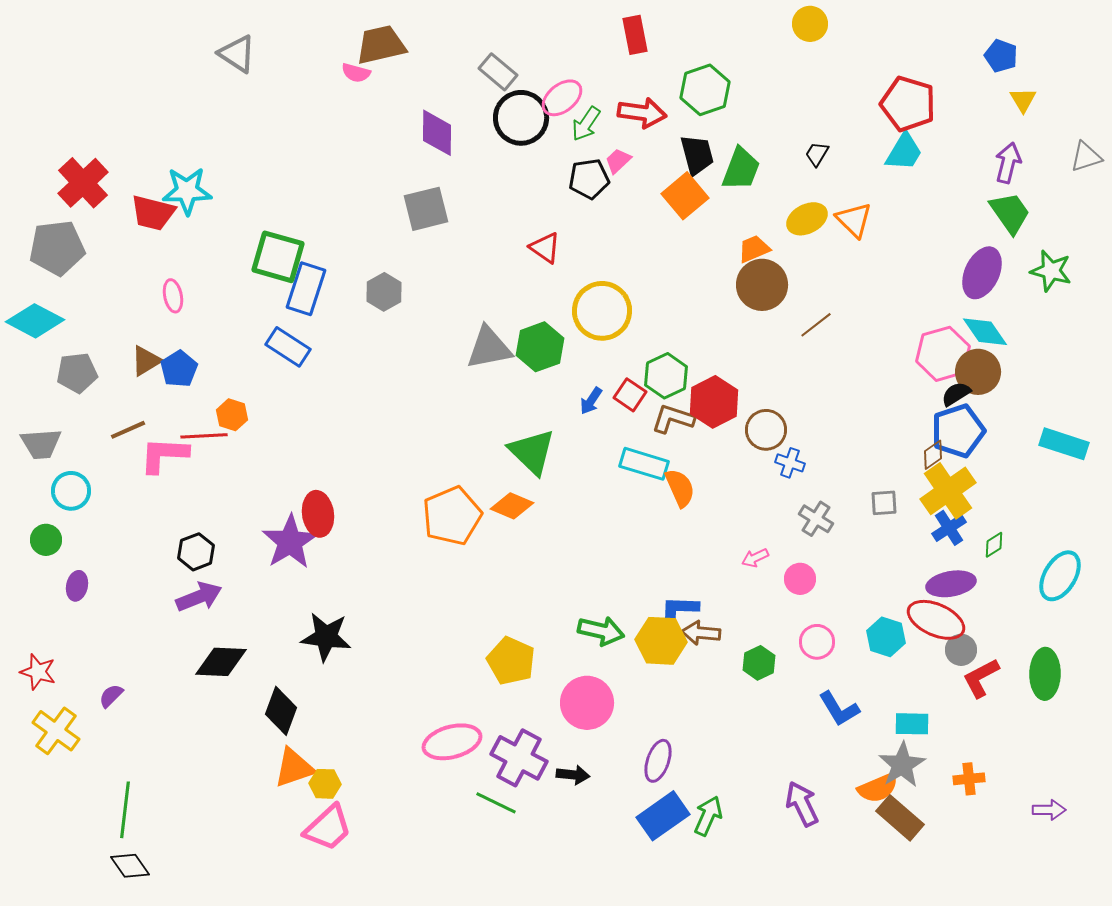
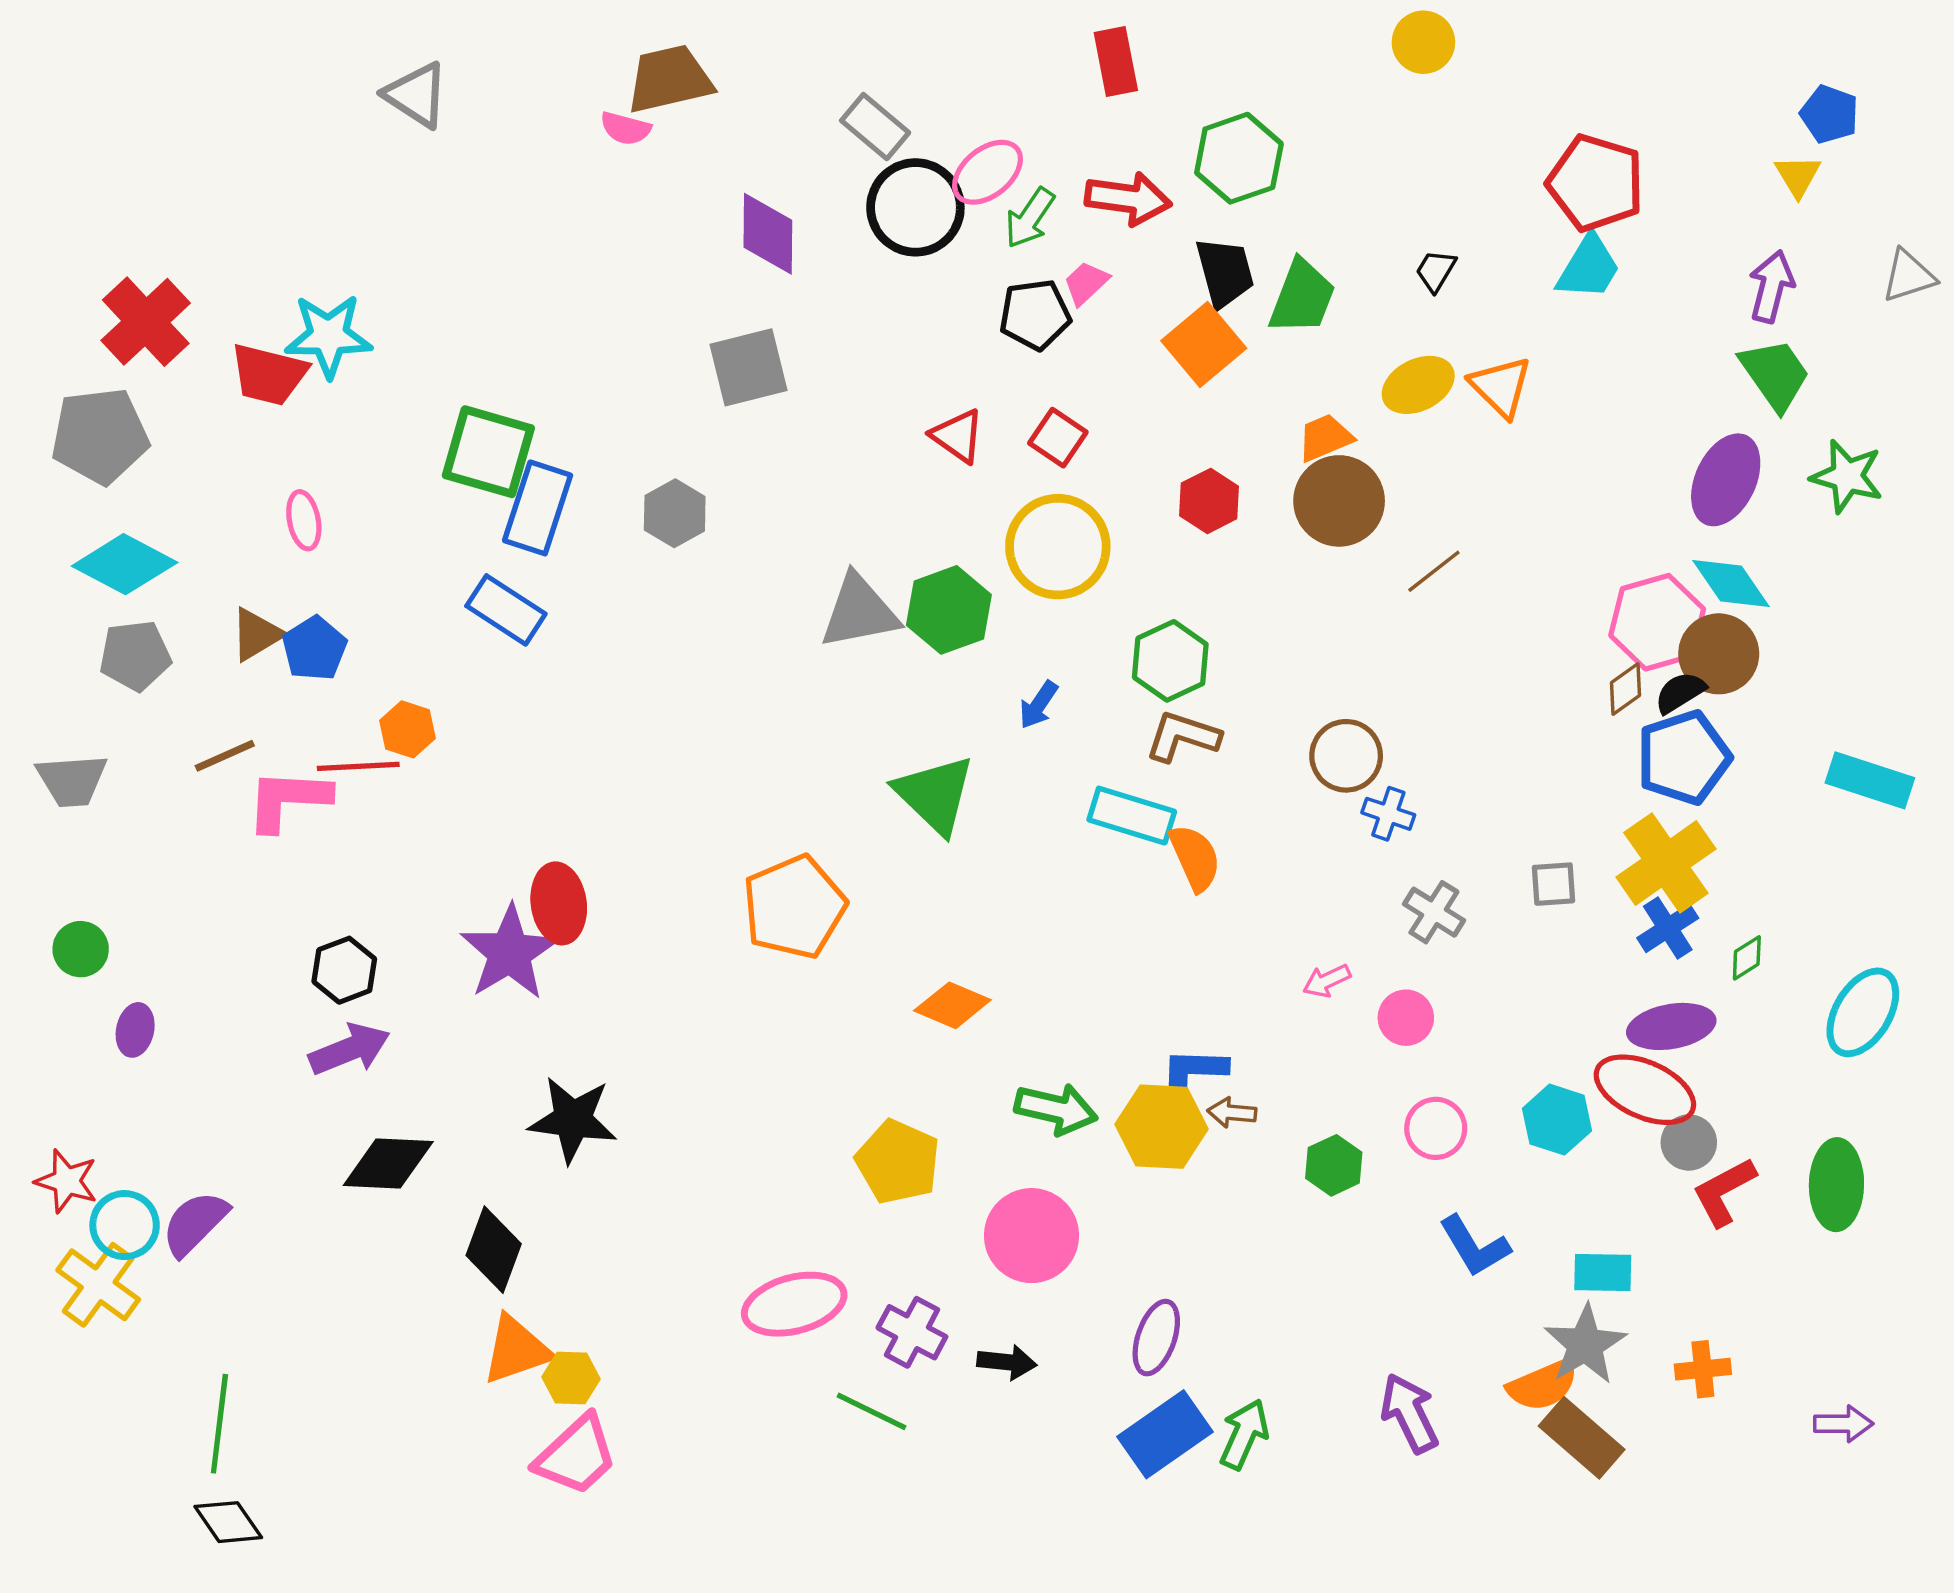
blue pentagon: (1001, 56) -> (1829, 114), moved
cyan diamond: (35, 321) -> (125, 564), moved
red square: (630, 395) -> (1058, 438), moved
red hexagon: (714, 402) -> (1209, 501), moved, size x0.7
brown diamond: (933, 455) -> (1626, 689), moved
cyan circle: (71, 491) -> (125, 1225), moved
orange diamond: (512, 506) -> (952, 1005), moved
brown arrow: (701, 633) -> (1232, 1113), size x0.7
purple semicircle: (111, 696) -> (195, 1223), size x1.6
purple cross: (519, 758) -> (912, 1332), size x0.7

